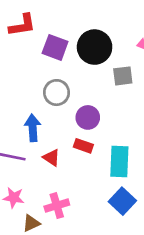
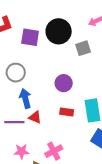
gray circle: (57, 93) -> (16, 73), moved
red rectangle: (83, 146) -> (67, 112), moved
red triangle: (51, 158) -> (35, 117), moved

